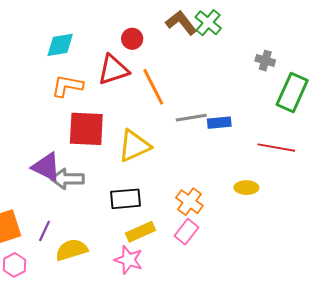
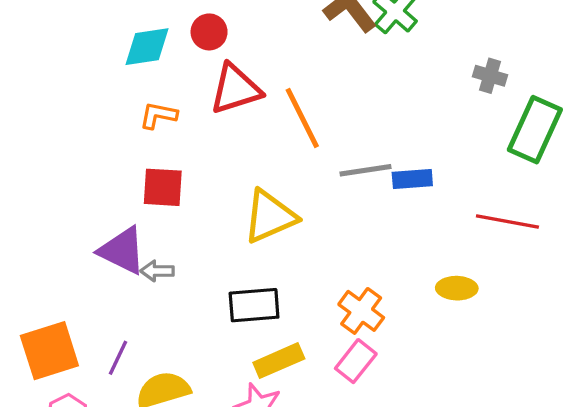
red circle: (132, 39) -> (209, 32), moved
orange L-shape: (67, 86) -> (158, 115), size x0.7
red square: (86, 129) -> (163, 187), moved, size x0.7
gray arrow: (67, 179) -> (157, 271), size x0.6

